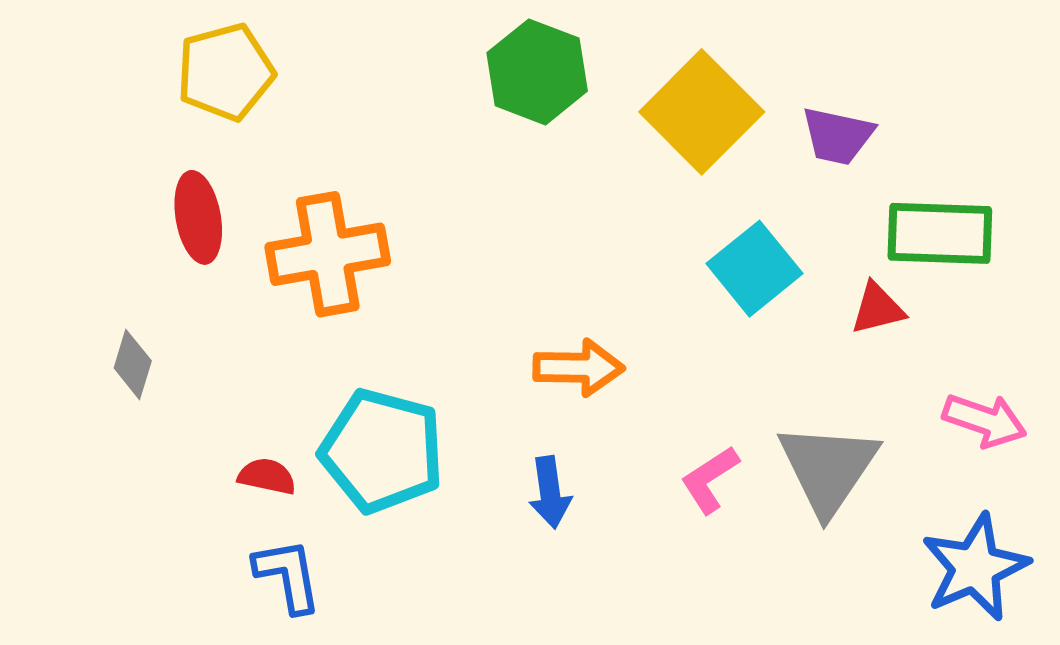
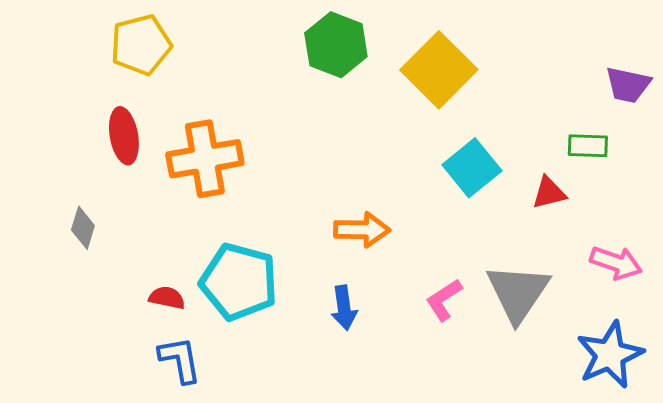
purple trapezoid: (838, 136) -> (628, 85), moved
green rectangle: (940, 233) -> (588, 146), size x0.6

